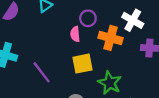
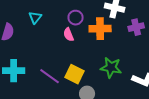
yellow square: (82, 64) -> (74, 74), moved, turned -36

